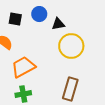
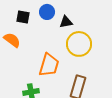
orange trapezoid: (23, 67) -> (49, 65), moved, turned 135

